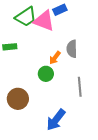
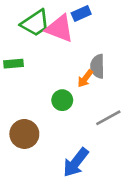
orange arrow: (55, 58) -> (85, 79), moved
gray line: (80, 87) -> (108, 118), turned 66

